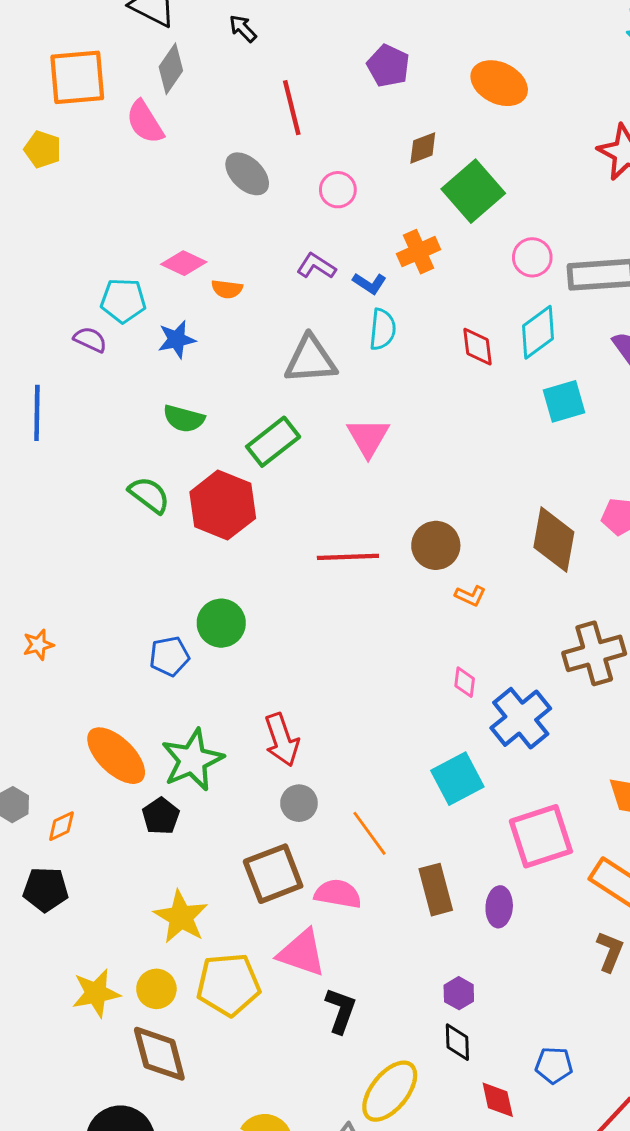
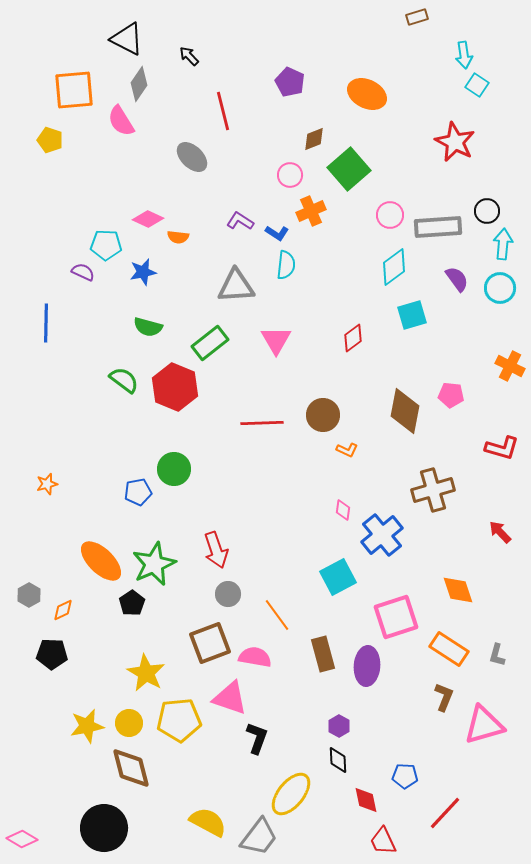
pink circle: (338, 190) -> (290, 175), moved
red diamond: (478, 347) -> (353, 338), moved, turned 60
purple ellipse: (499, 907) -> (367, 666), size x1.4

